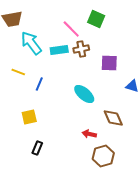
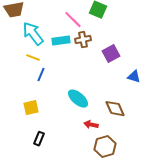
purple square: (109, 63) -> (111, 54), turned -30
yellow line: (18, 72) -> (33, 58), moved
cyan ellipse: (84, 94) -> (78, 99), moved

